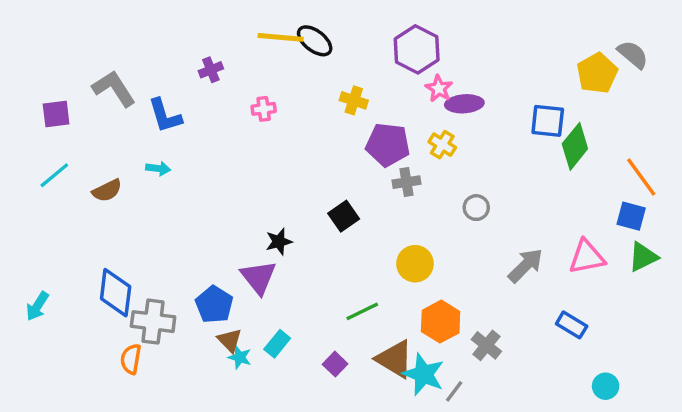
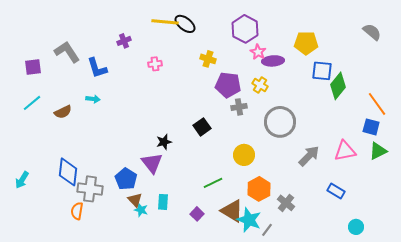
yellow pentagon: (597, 73) -> (306, 43), moved, turned 30
gray circle: (476, 208) -> (280, 122), size x2.0
cyan rectangle: (277, 344) -> (163, 202), turned -35

